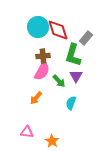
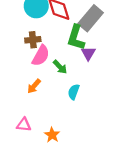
gray rectangle: (86, 38) -> (91, 18), size x1.6
brown cross: (43, 56) -> (33, 40), moved
purple triangle: (76, 76) -> (88, 53), moved

